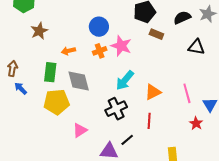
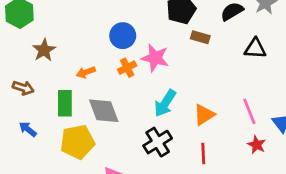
brown arrow: (12, 69) -> (23, 88), moved, turned 105
red star: (196, 123) -> (257, 145), moved

